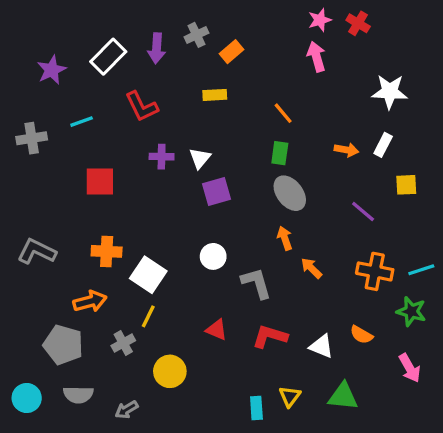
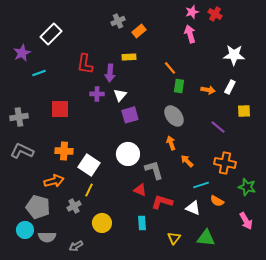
purple arrow: (157, 48) -> (110, 73), moved
white rectangle: (108, 57) -> (51, 34), moved
purple star: (52, 70) -> (22, 53), moved
red L-shape: (142, 107) -> (85, 64), turned 35
cyan line: (82, 122) -> (39, 73), moved
gray cross: (32, 138) -> (19, 117), moved
green rectangle: (280, 153) -> (179, 86), moved
white circle: (213, 256) -> (128, 154), size x1.5
cyan line: (421, 270) -> (201, 185), moved
red triangle: (216, 330) -> (140, 190), moved
cyan circle: (27, 398) -> (25, 230), moved
cyan rectangle: (256, 408) -> (142, 223), moved

